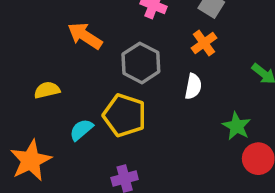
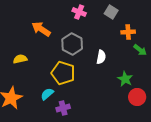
orange cross: (204, 43) -> (128, 32), moved, turned 32
cyan semicircle: (81, 130) -> (47, 94), moved

